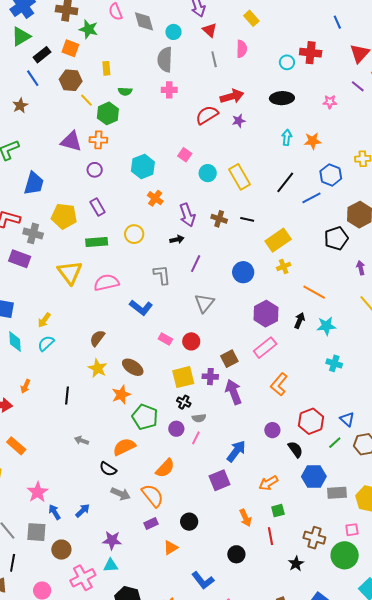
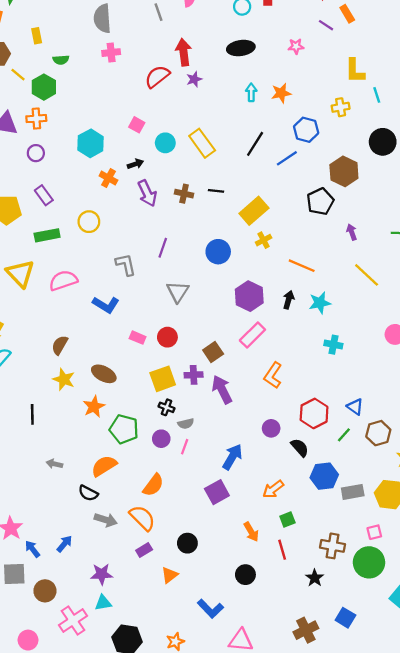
red arrow: (232, 96) -> (184, 52), turned -75
black arrow: (177, 239) -> (135, 164), moved

